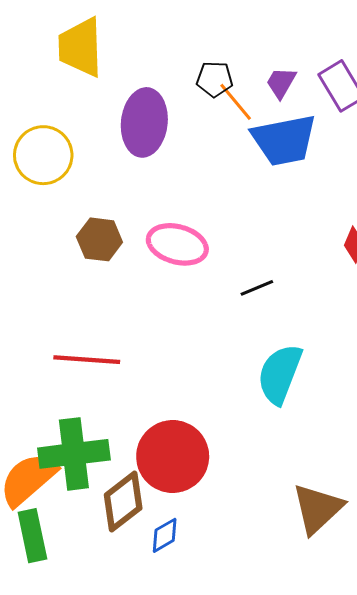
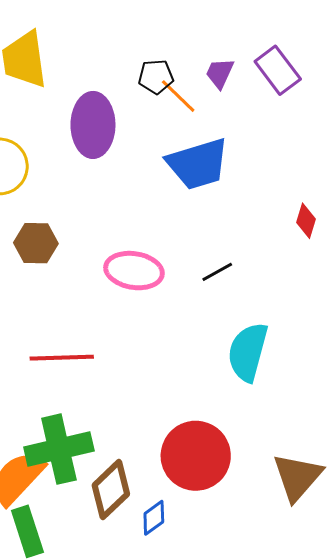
blue trapezoid: (284, 140) -> (198, 164), moved
brown hexagon: (99, 239) -> (36, 243), moved
pink ellipse: (177, 244) -> (134, 271), moved
red circle: (173, 457) -> (196, 456), moved

